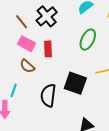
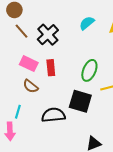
brown line: (22, 22) -> (22, 31), moved
green ellipse: (88, 40) -> (89, 70), moved
black semicircle: (48, 95) -> (53, 115), turned 80

